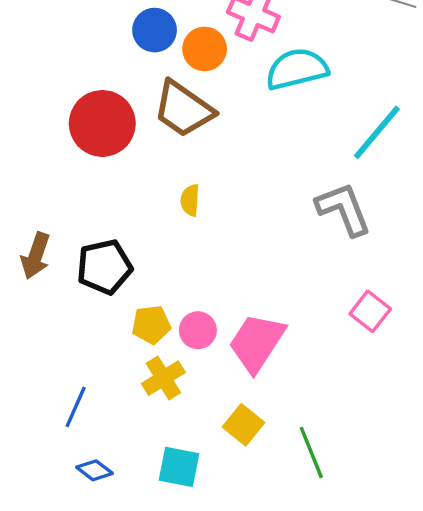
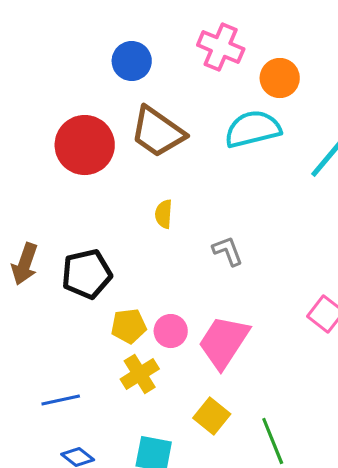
orange circle: (205, 49) -> (280, 78), moved
cyan semicircle: (297, 69) -> (253, 129), moved
gray L-shape: (344, 209) -> (228, 251), moved, size x0.6
blue line: (76, 407) -> (61, 400), turned 54

